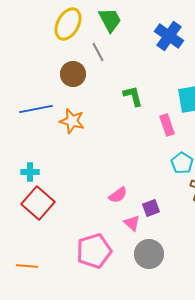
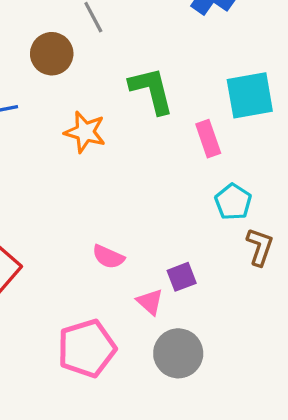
green L-shape: (133, 96) -> (152, 90), size x1.4
orange star: (72, 121) -> (85, 132), moved
pink semicircle: (118, 195) -> (108, 257), moved, turned 60

